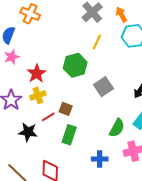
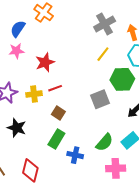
green hexagon: (75, 65) -> (122, 79), moved
red star: (37, 73) -> (45, 62), moved
red line: (48, 117) -> (55, 88), moved
blue cross: (100, 159) -> (75, 155), moved

